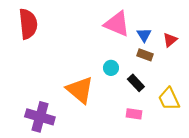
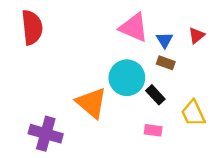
red triangle: (170, 40) -> (197, 35), moved
cyan circle: (111, 68) -> (127, 78), size x2.0

